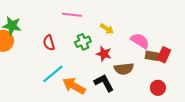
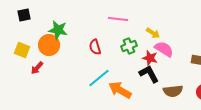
pink semicircle: (140, 41) -> (164, 49), moved
brown semicircle: (124, 69) -> (173, 91), moved
black L-shape: (104, 83) -> (149, 74), moved

